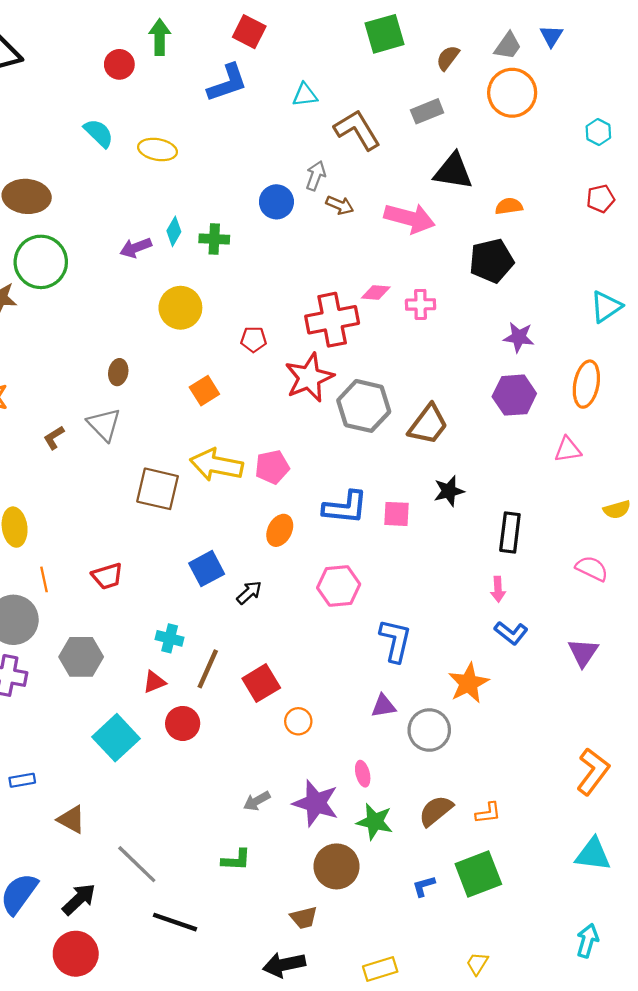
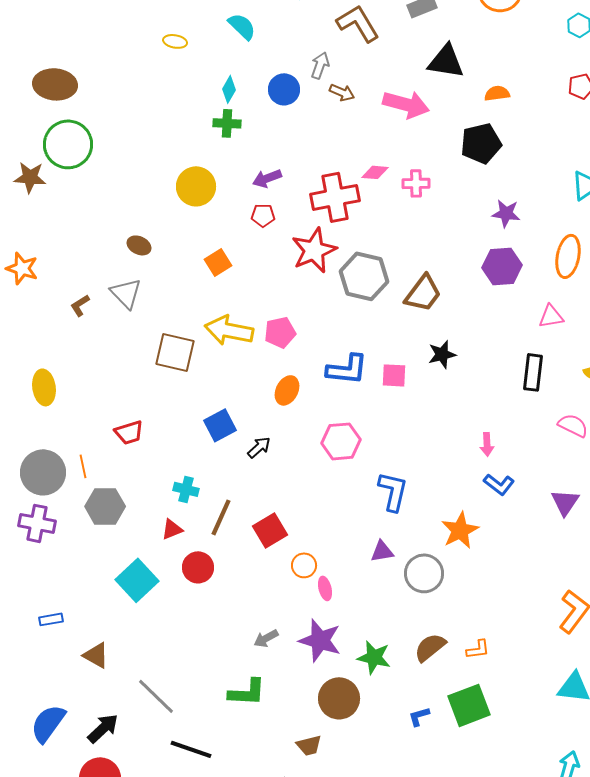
cyan semicircle: (99, 133) -> (242, 26), moved
yellow ellipse: (158, 149) -> (175, 41), size x0.7
cyan diamond: (174, 231) -> (229, 89), moved
purple arrow: (136, 248) -> (267, 178), moved
brown ellipse: (118, 372) -> (139, 245), turned -75
black rectangle: (510, 533) -> (533, 372), moved
orange line: (44, 579) -> (83, 466), moved
pink ellipse: (363, 774) -> (325, 588), moved
green L-shape: (236, 860) -> (247, 692), size x1.4

